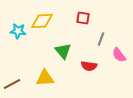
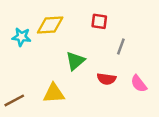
green triangle: (63, 51) -> (75, 61), turned 30
pink semicircle: (119, 55) -> (139, 84), moved

